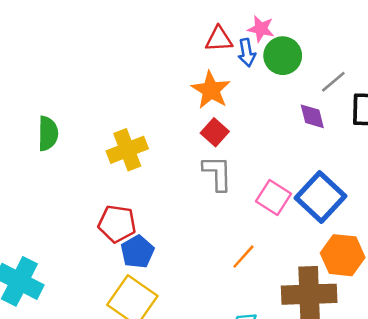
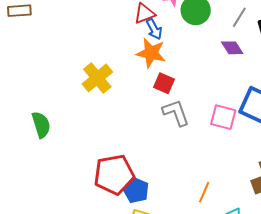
blue arrow: (247, 53) -> (154, 29), moved
yellow cross: (127, 150) -> (97, 78), moved
red pentagon: (117, 224) -> (114, 175), size x1.4
orange line: (243, 257) -> (204, 192), moved

